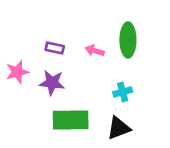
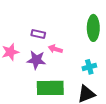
pink arrow: (95, 51) -> (55, 49), moved

